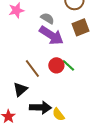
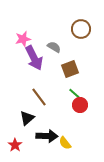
brown square: (80, 27) -> (70, 69), moved
purple arrow: (51, 35) -> (34, 58), moved, turned 30
red circle: (56, 65) -> (80, 105), moved

